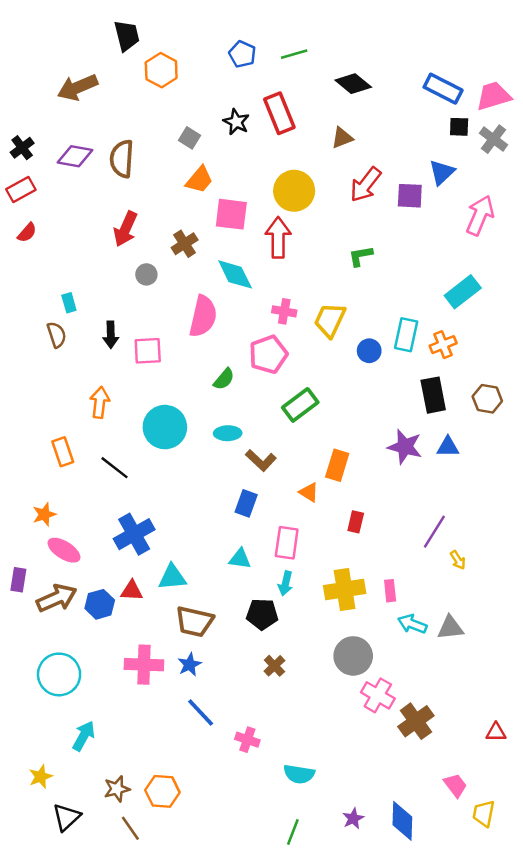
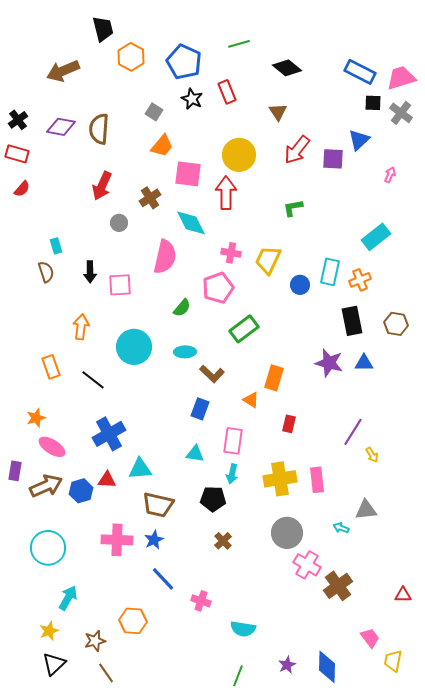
blue pentagon: (242, 54) -> (184, 62), moved, size x1.6
red rectangle: (279, 113) -> (227, 92), size x0.7
brown triangle: (342, 138) -> (278, 112), turned -42
red rectangle: (21, 190) -> (17, 154), turned 45
pink arrow: (480, 215) -> (390, 175), size x0.5
pink rectangle: (390, 591) -> (317, 480), size x1.4
cyan arrow: (412, 624) -> (341, 528), moved, size x0.7
yellow star: (41, 777) -> (49, 631), moved
orange hexagon: (162, 791) -> (133, 621), moved

